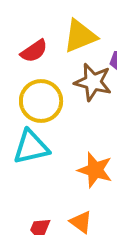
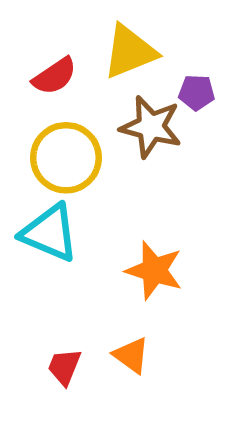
cyan triangle: (31, 147) -> (50, 233), turned 36

